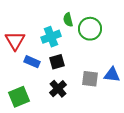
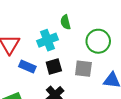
green circle: (90, 29) -> (98, 41), moved
gray square: (90, 79) -> (83, 69), moved

